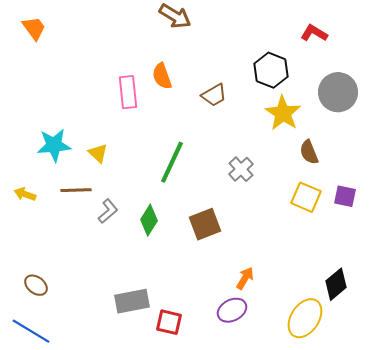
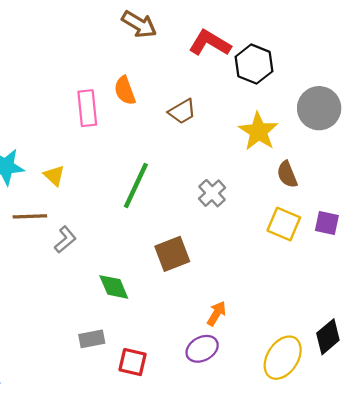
red L-shape: (314, 33) -> (210, 43), moved, size x1.4
black hexagon: (271, 70) -> (254, 64), moved
green diamond: (149, 220) -> (114, 287), moved, turned -56
black diamond: (336, 284) -> (328, 337), moved
gray rectangle: (132, 301) -> (92, 339), size x0.7

